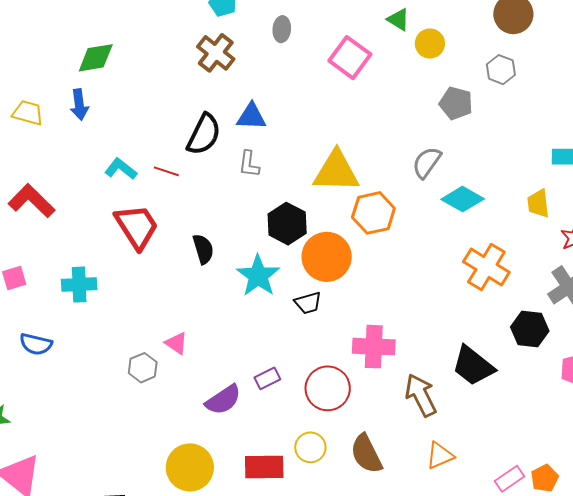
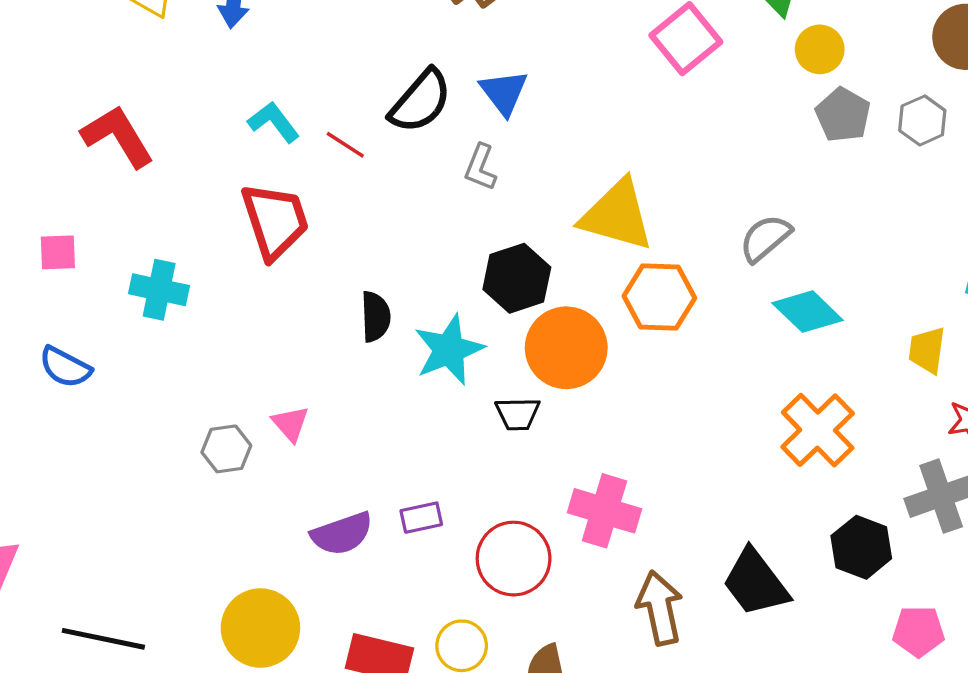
gray pentagon: (456, 103) -> (843, 115), moved
blue triangle: (251, 117) -> (504, 92), turned 36
black semicircle: (203, 249) -> (376, 317), moved

